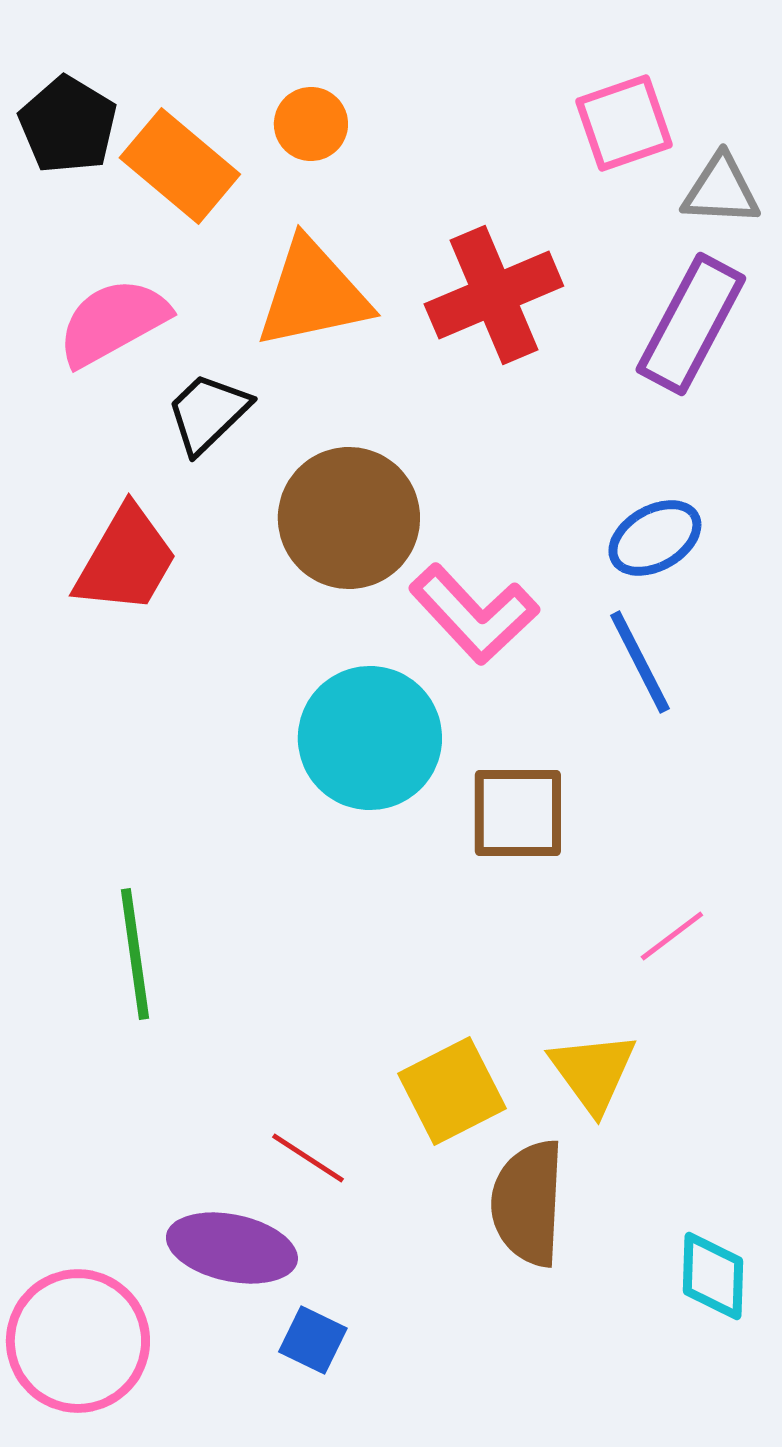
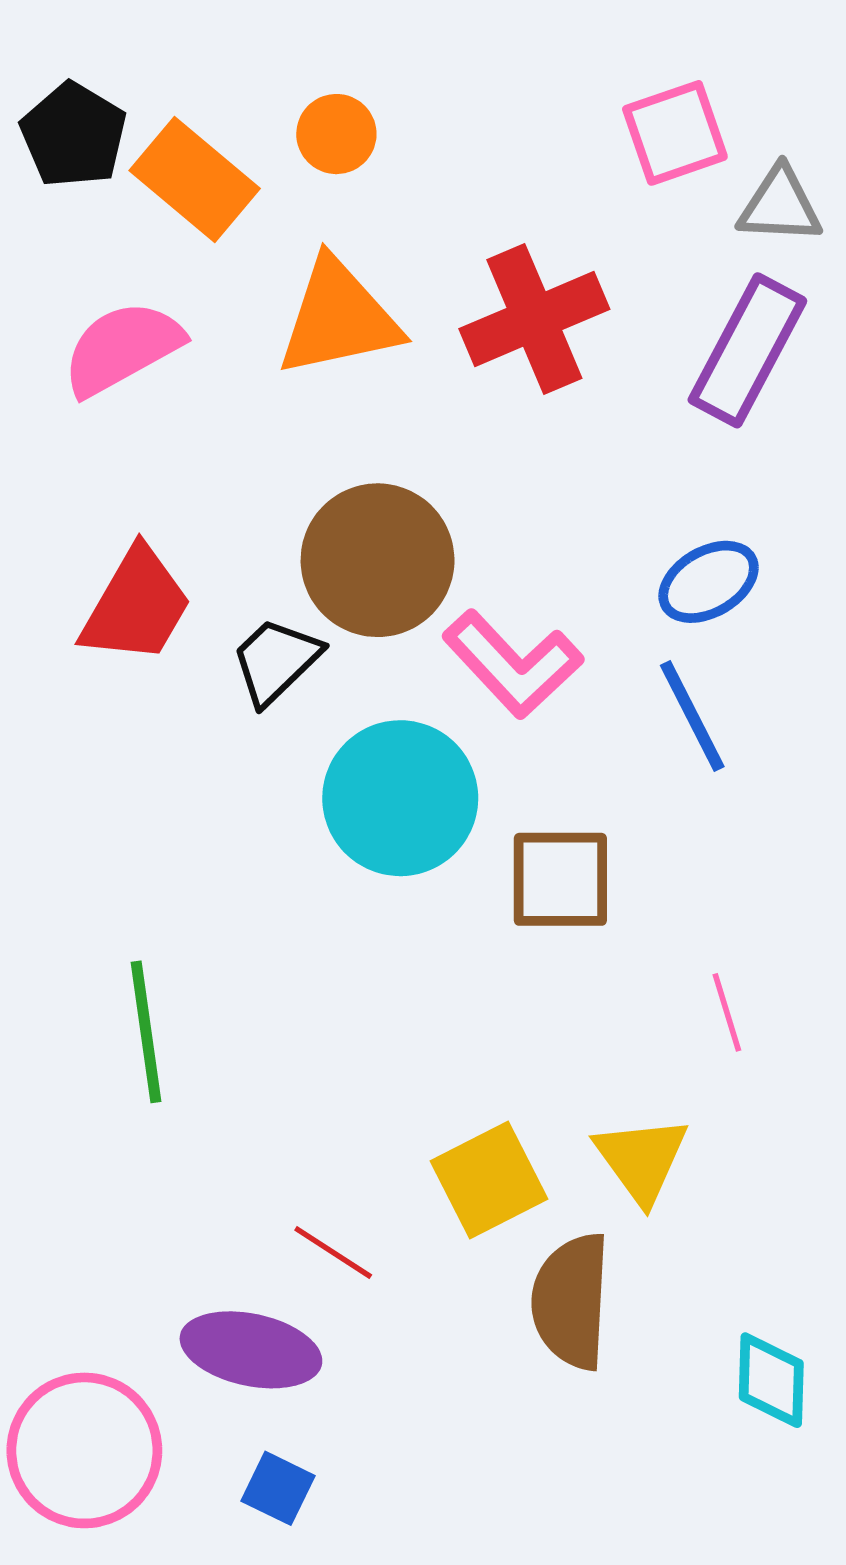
black trapezoid: (208, 413) -> (276, 661), moved
pink line: (672, 936) -> (727, 1012), turned -70
blue square: (313, 1340) -> (278, 1488), moved

